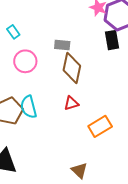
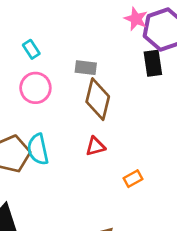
cyan rectangle: (13, 32) -> (31, 49), moved
orange rectangle: (100, 126) -> (133, 179), size x0.6

